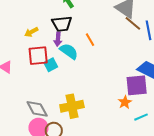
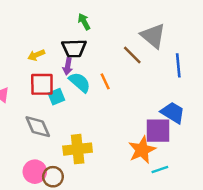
brown line: (133, 23) -> (132, 55), moved
orange line: (90, 40) -> (105, 81), moved
orange star: (125, 102) -> (142, 150), size x1.6
gray diamond: (37, 109) -> (38, 127), moved

